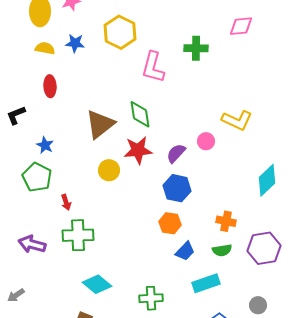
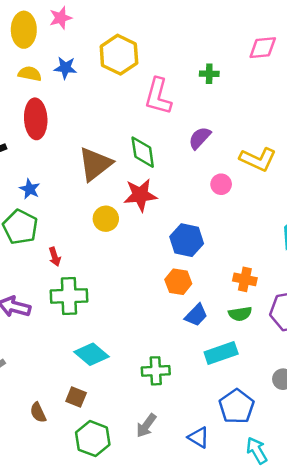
green cross: (196, 48) -> (209, 74), size x0.7
red ellipse: (50, 86) -> (36, 119), size x1.5
purple semicircle: (176, 153) -> (200, 138), moved

